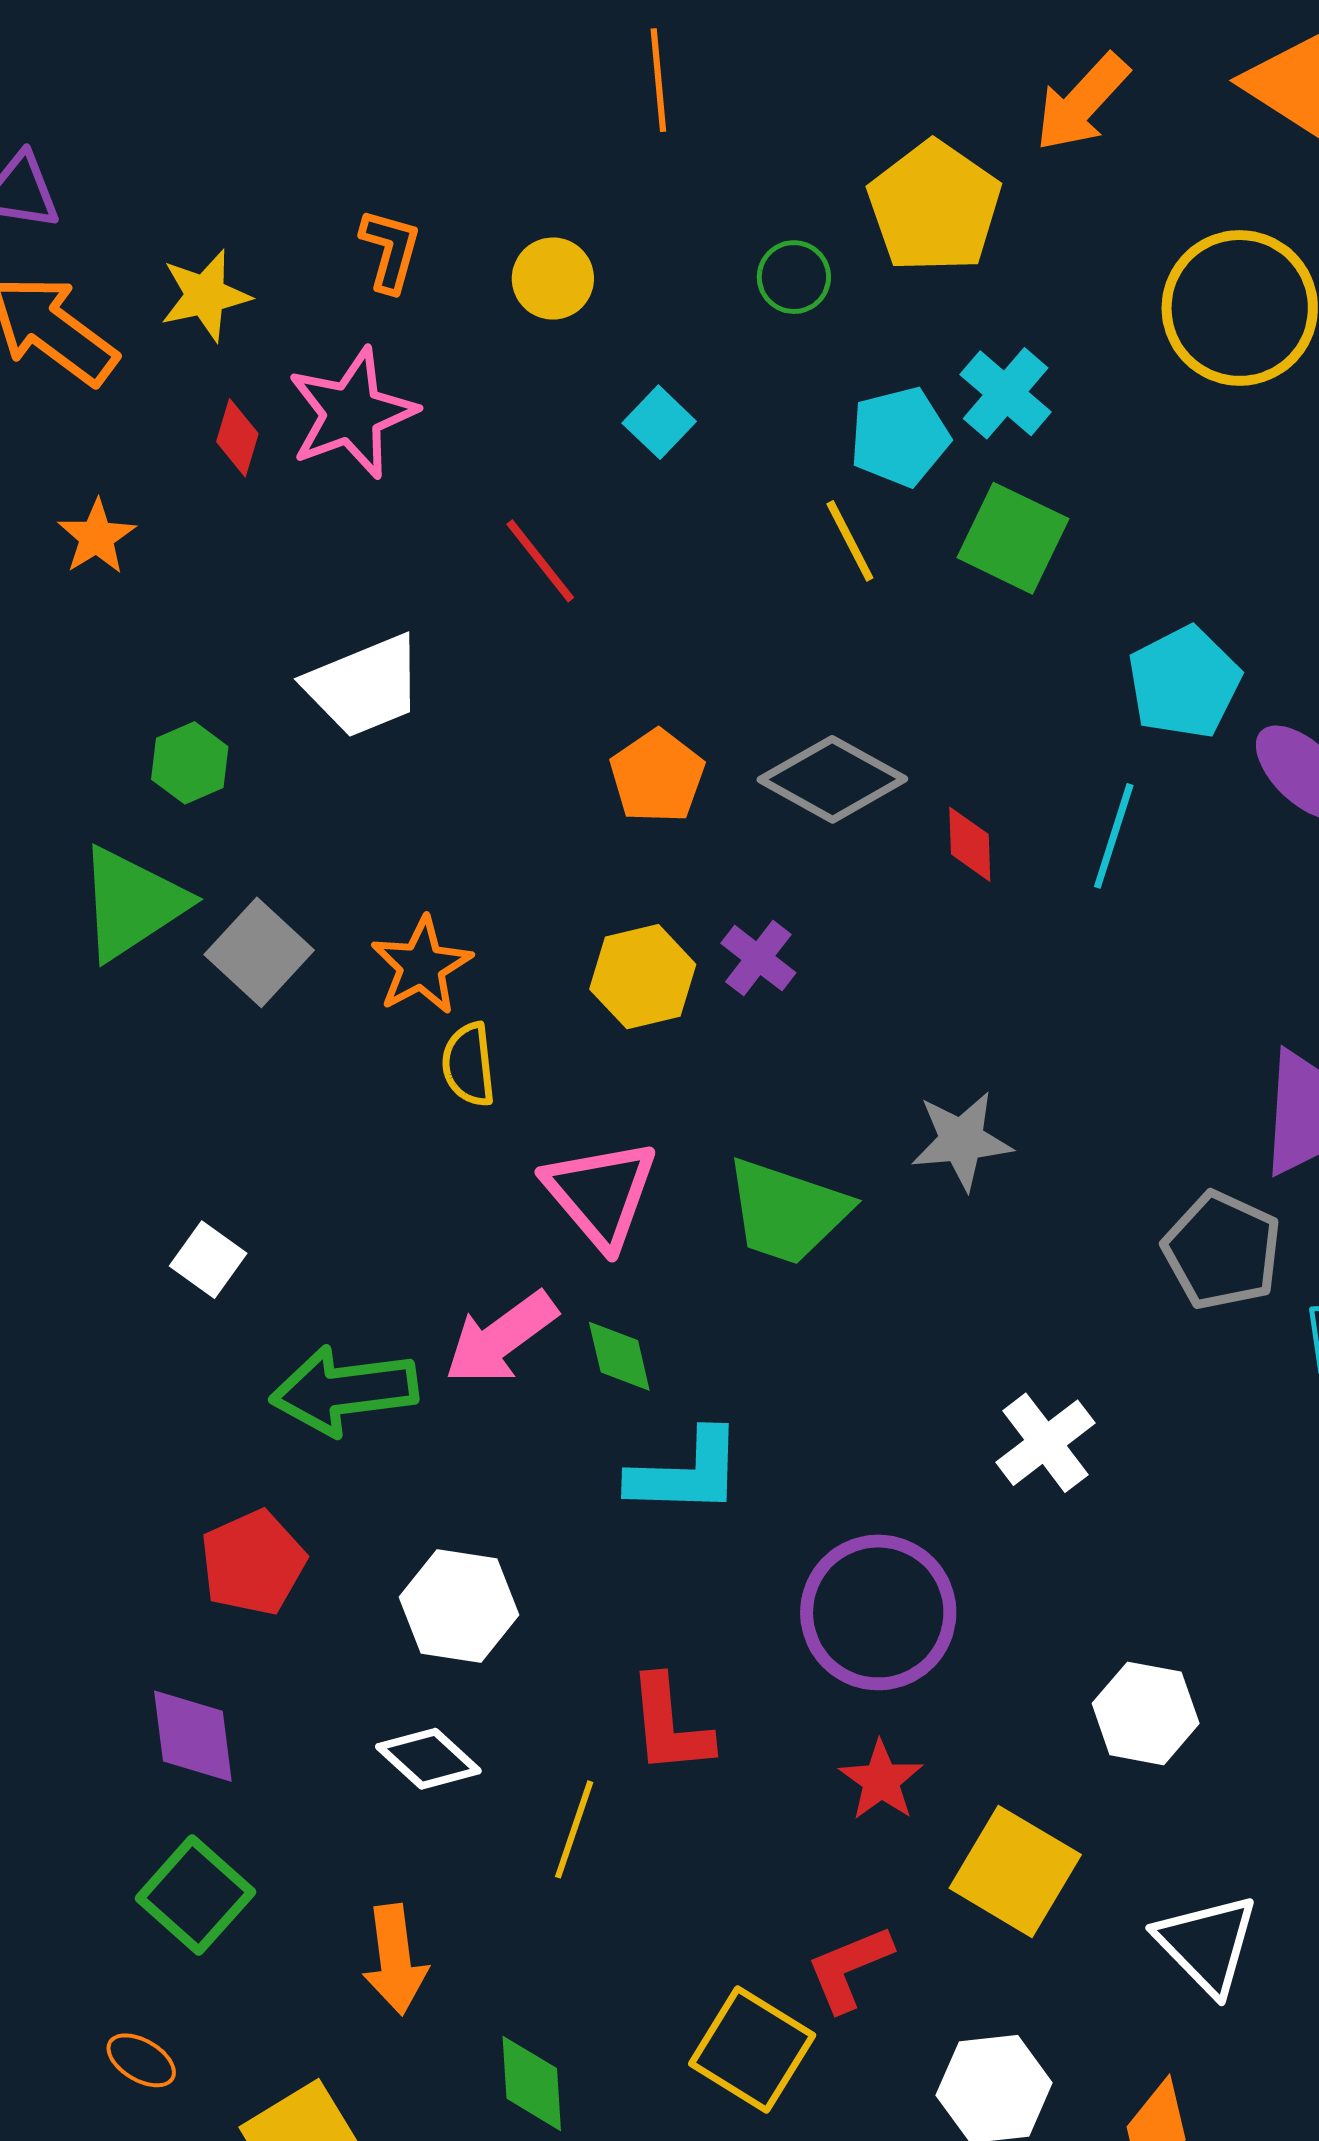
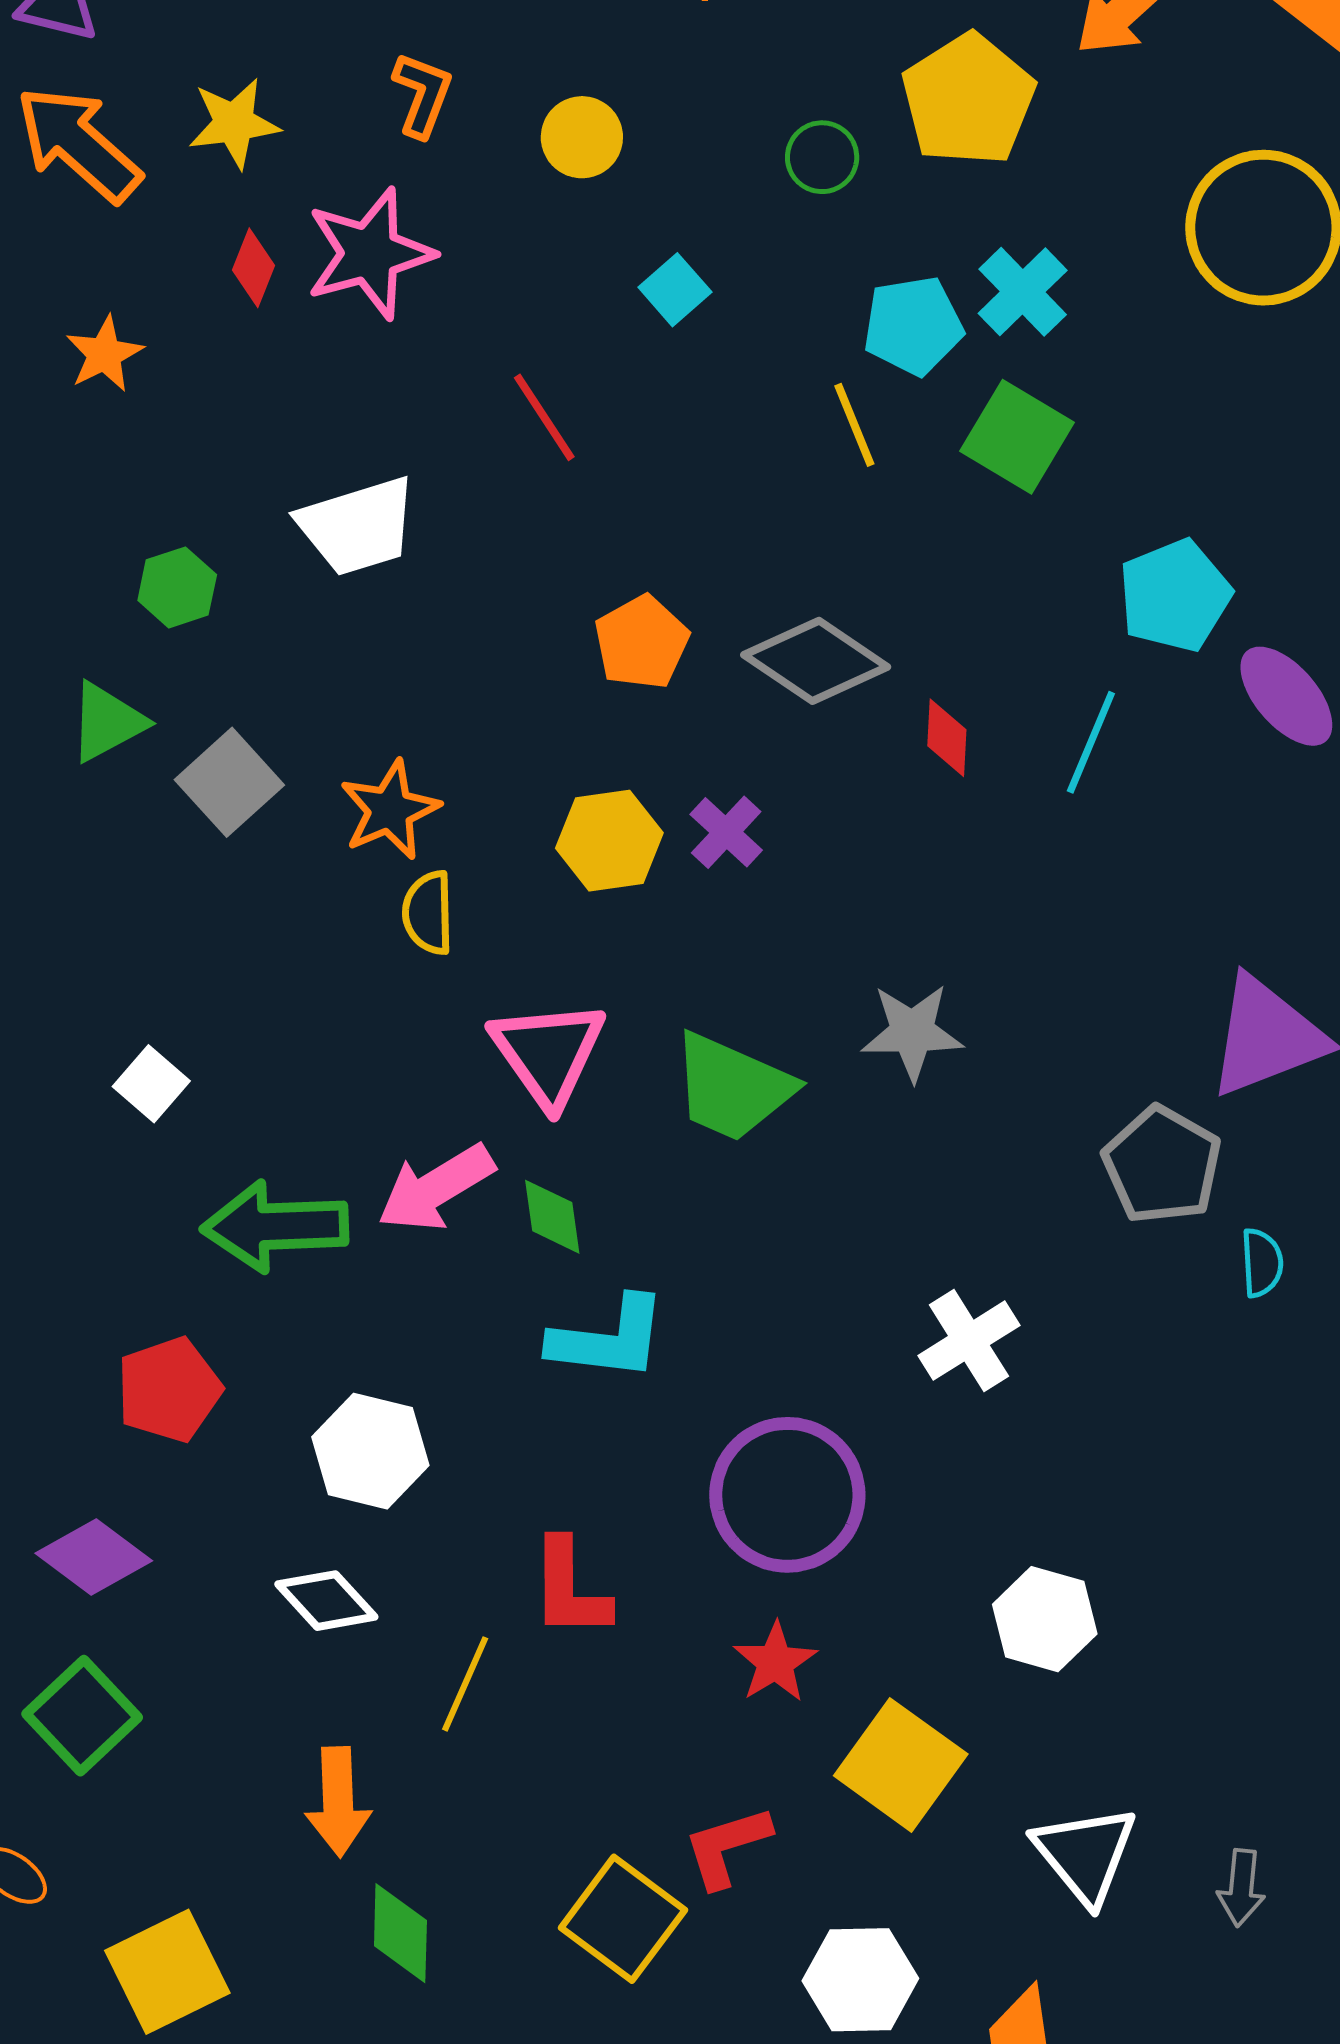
green triangle: (132, 903) -> (107, 722), size x0.7
purple diamond: (193, 1736) -> (94, 1557), turned -51
orange arrow: (395, 1960) -> (338, 1802), moved

